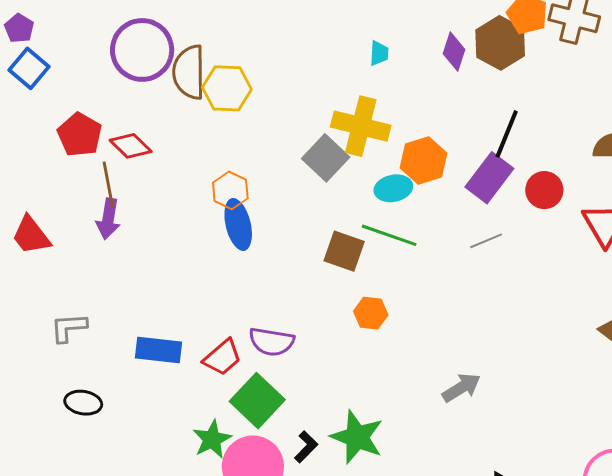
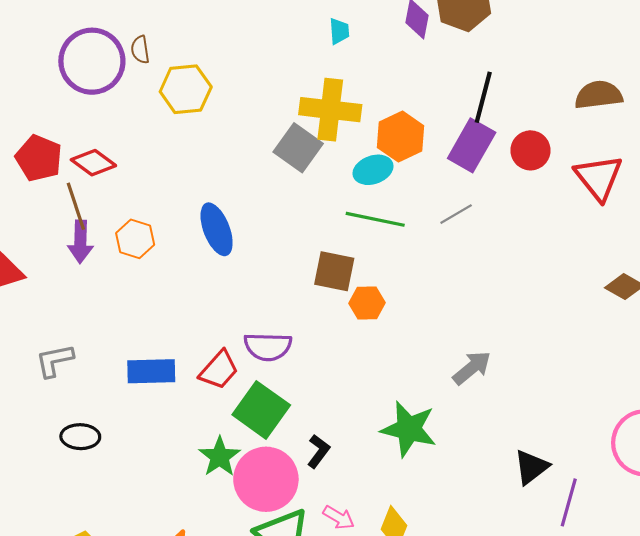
brown semicircle: (189, 72) -> (140, 50), moved, size x0.5
orange hexagon: (230, 190) -> (135, 239), moved
gray line: (486, 241) -> (456, 214), moved
brown square: (344, 251) -> (334, 271), moved
green star: (357, 437) -> (409, 429), moved

